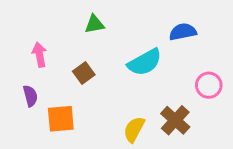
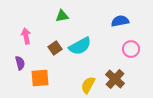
cyan semicircle: (145, 62) -> (80, 46), moved
pink circle: (209, 85) -> (131, 49), moved

